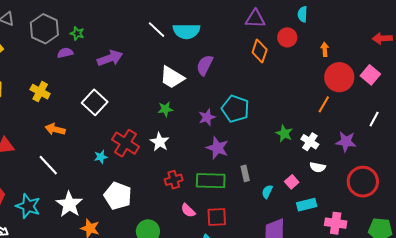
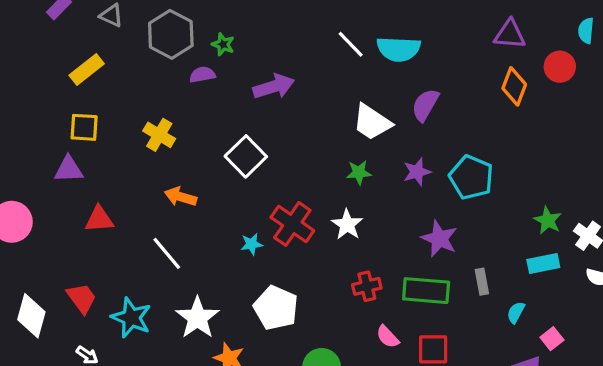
purple star: (207, 117) -> (417, 172), moved
pink square: (292, 182) -> (552, 339), moved
cyan rectangle: (307, 205) -> (543, 264), moved

